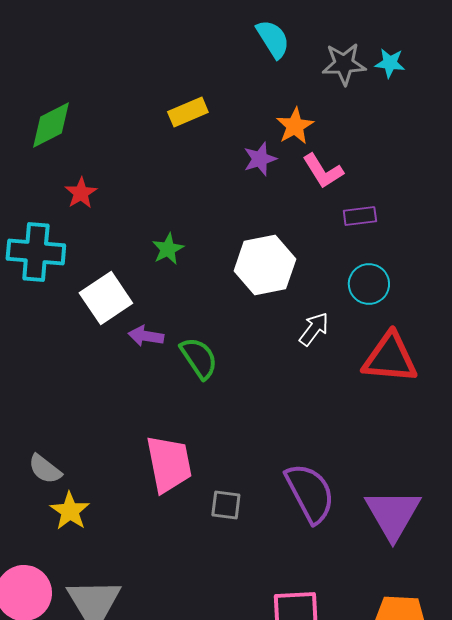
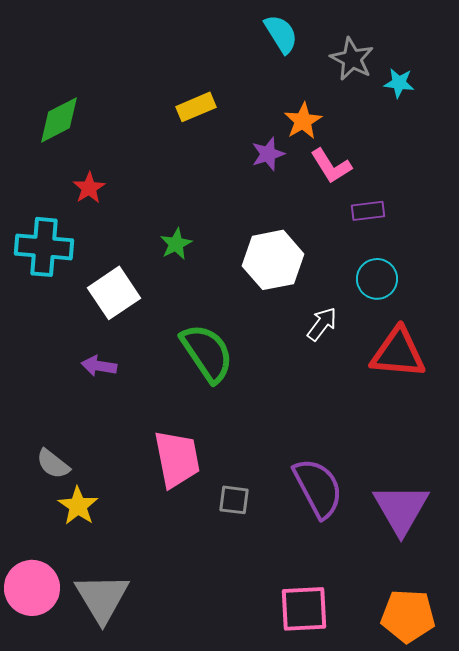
cyan star: (390, 63) -> (399, 83), moved
gray star: (344, 64) -> (352, 59), turned 30
purple arrow: (146, 336) -> (99, 366), moved
green semicircle: (199, 358) -> (207, 353), size x1.4

